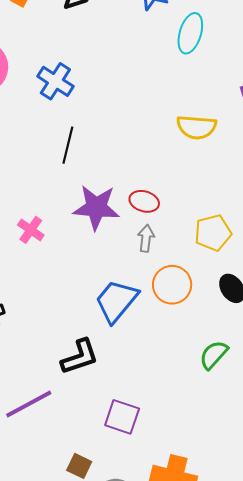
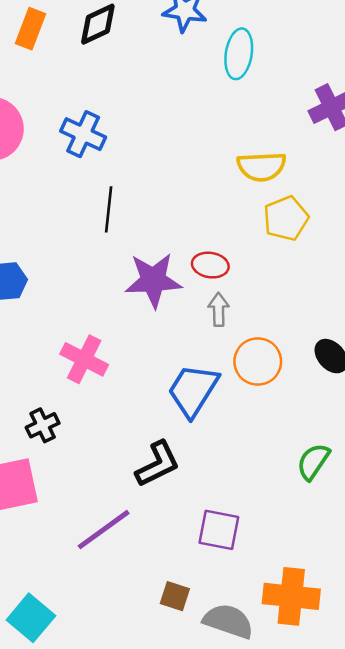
pink cross: (31, 230) -> (84, 359), moved, size x1.4
yellow pentagon: (213, 233) -> (286, 218), moved
green semicircle: (214, 355) -> (313, 462), moved

